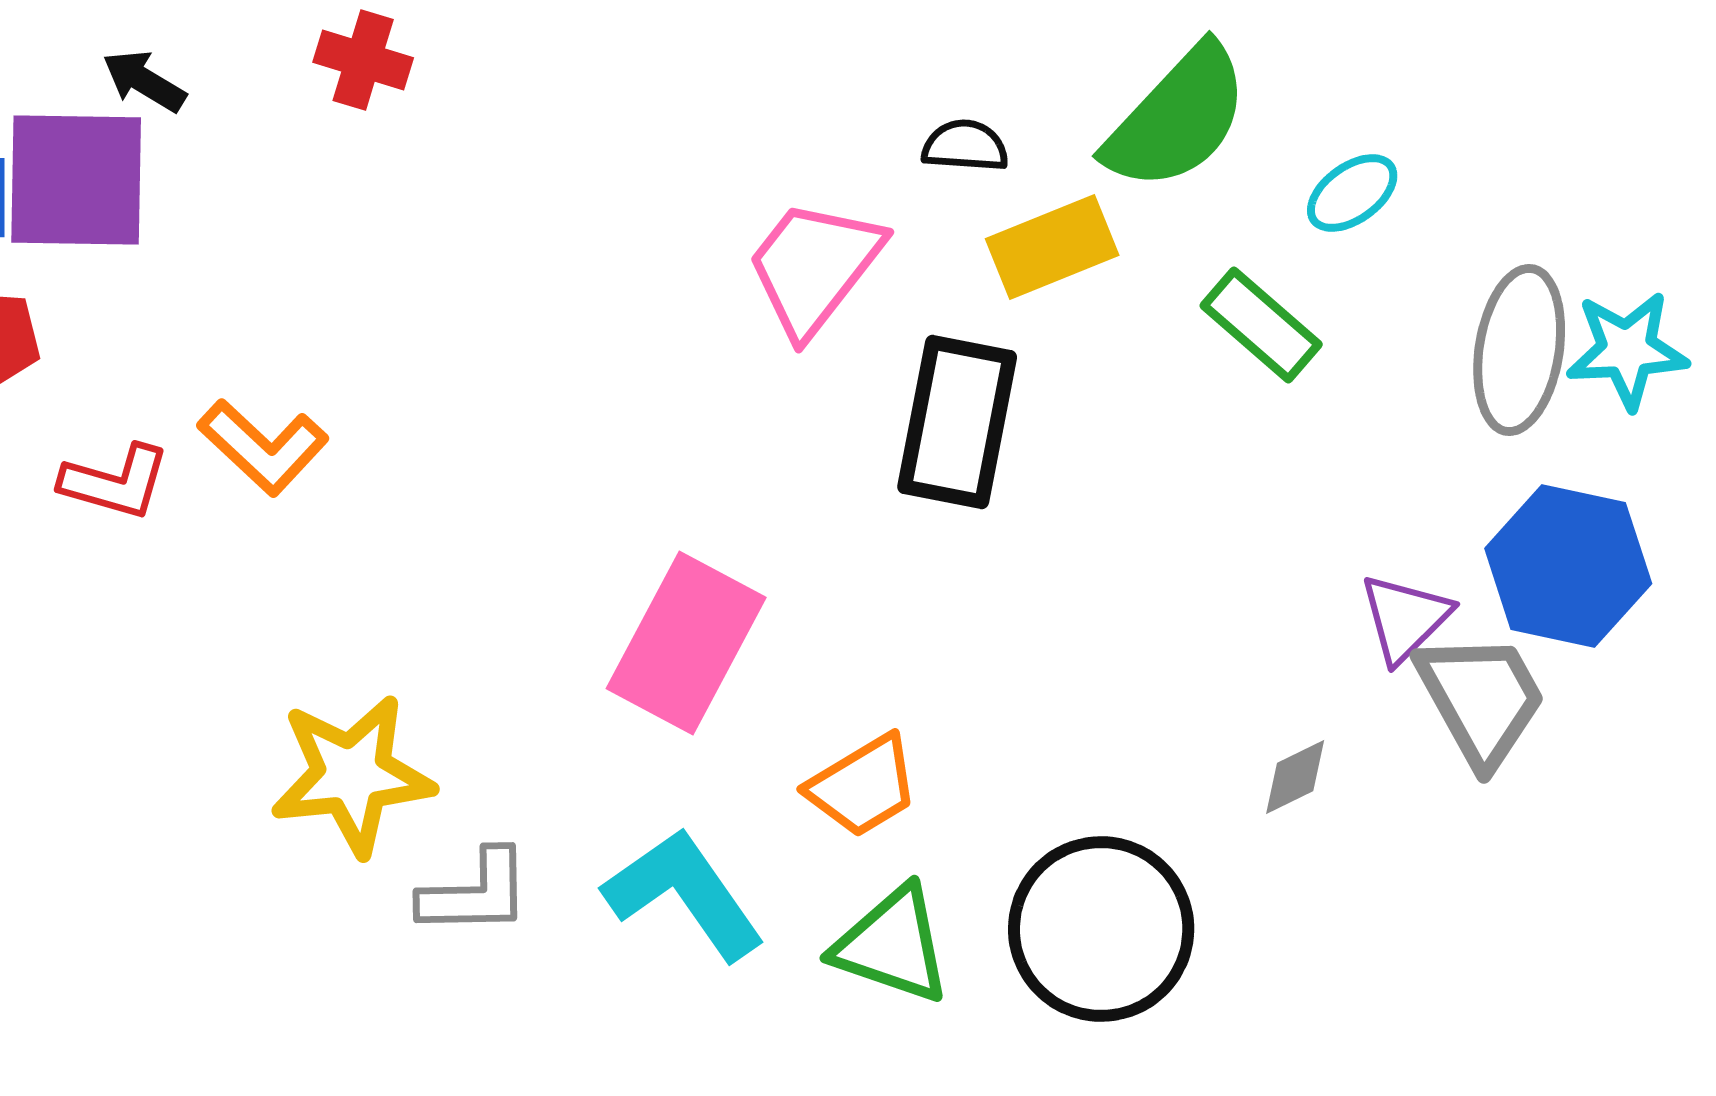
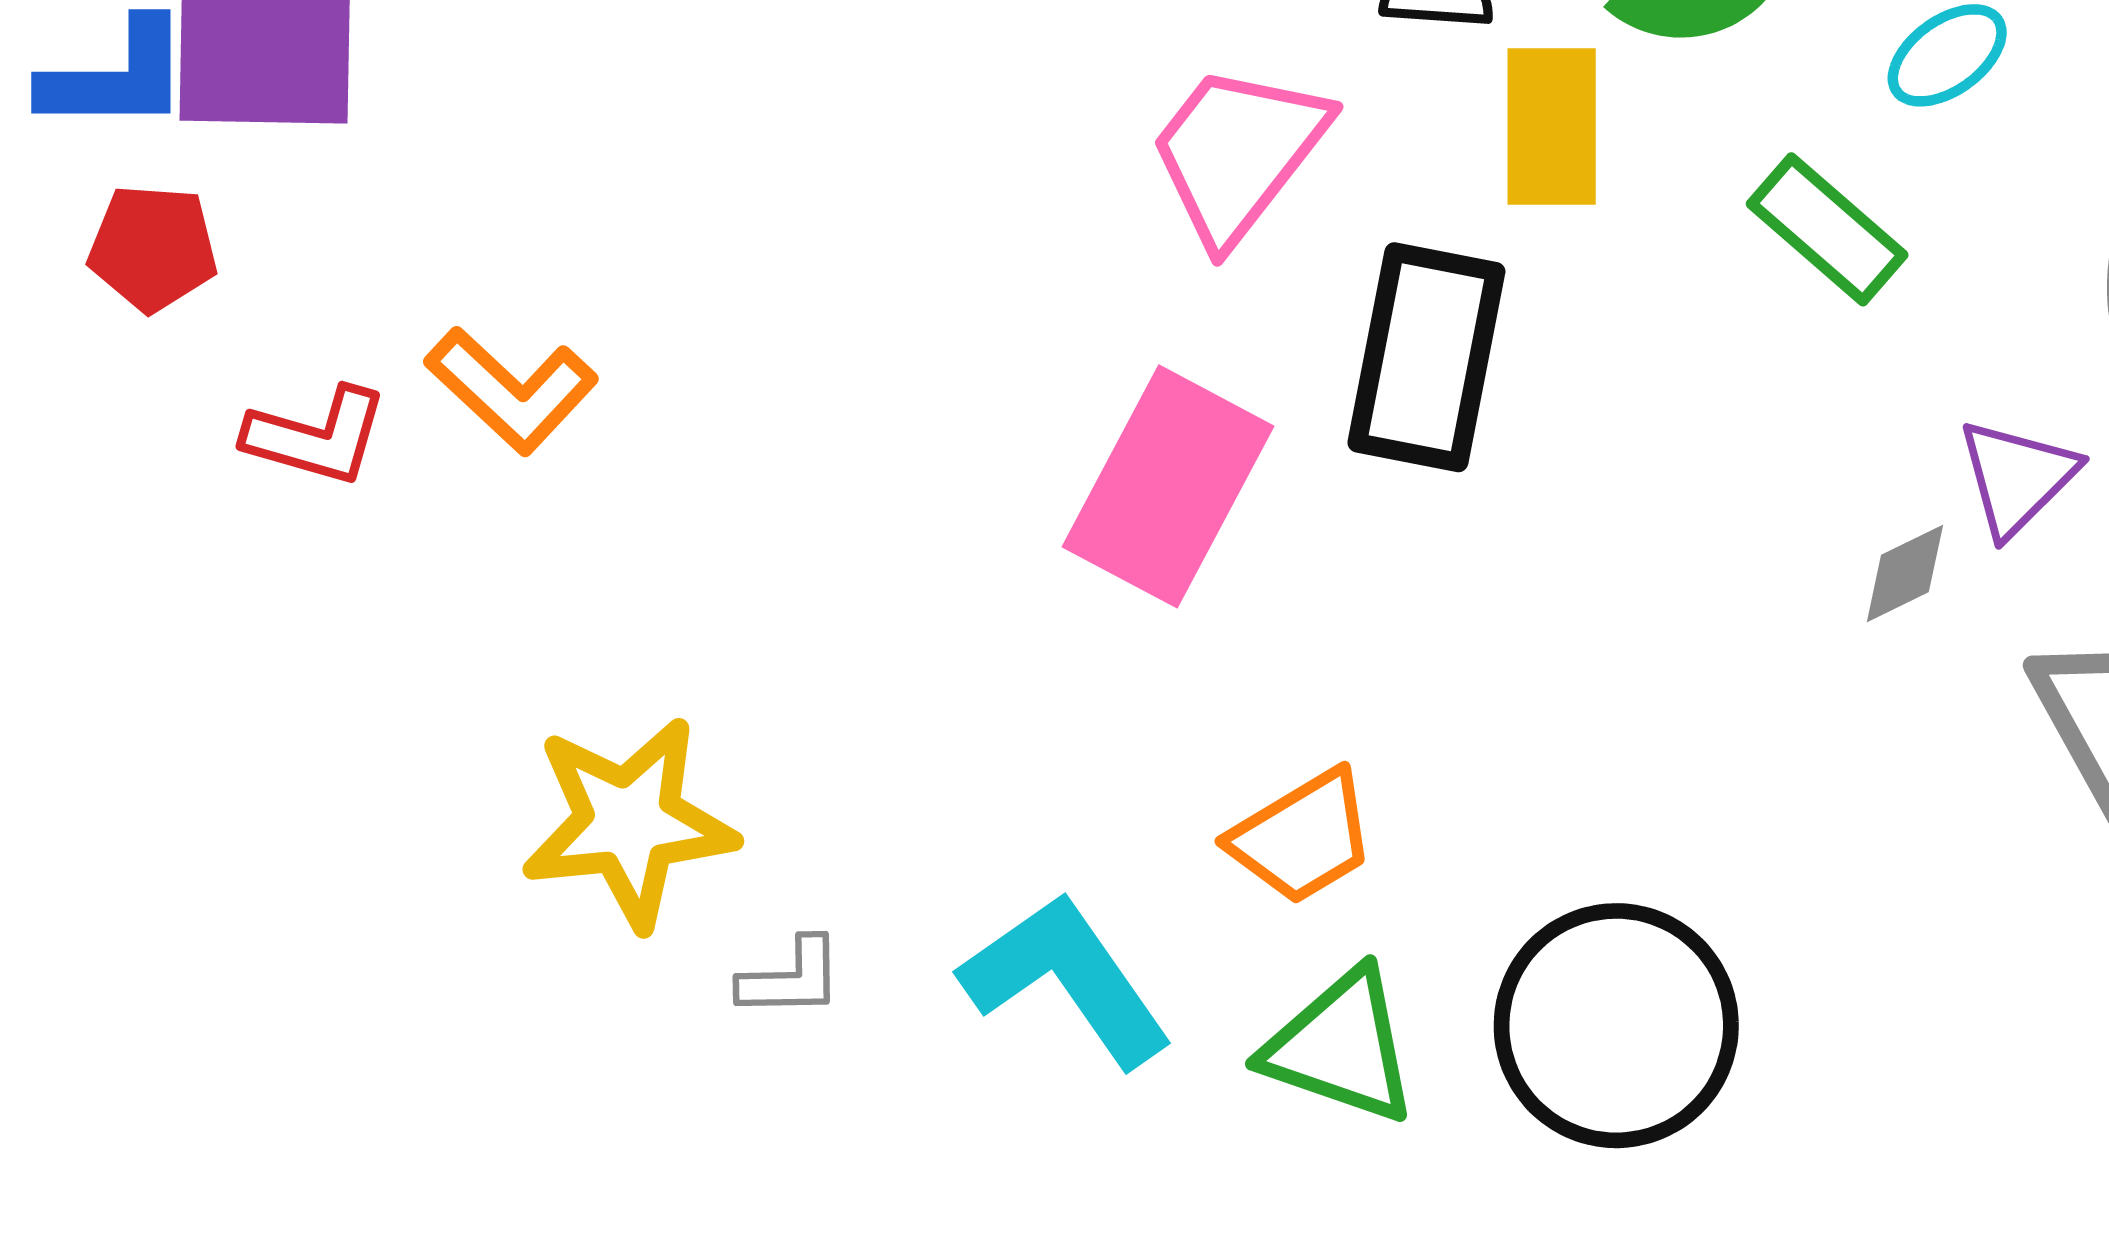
yellow rectangle: (1052, 247) -> (1552, 127), turned -68
purple triangle: (1405, 618) -> (2017, 477), moved
pink rectangle: (686, 643) -> (1168, 486), moved
gray diamond: (1295, 777) -> (1905, 573), moved
gray L-shape: (475, 893) -> (791, 978), size x0.7

